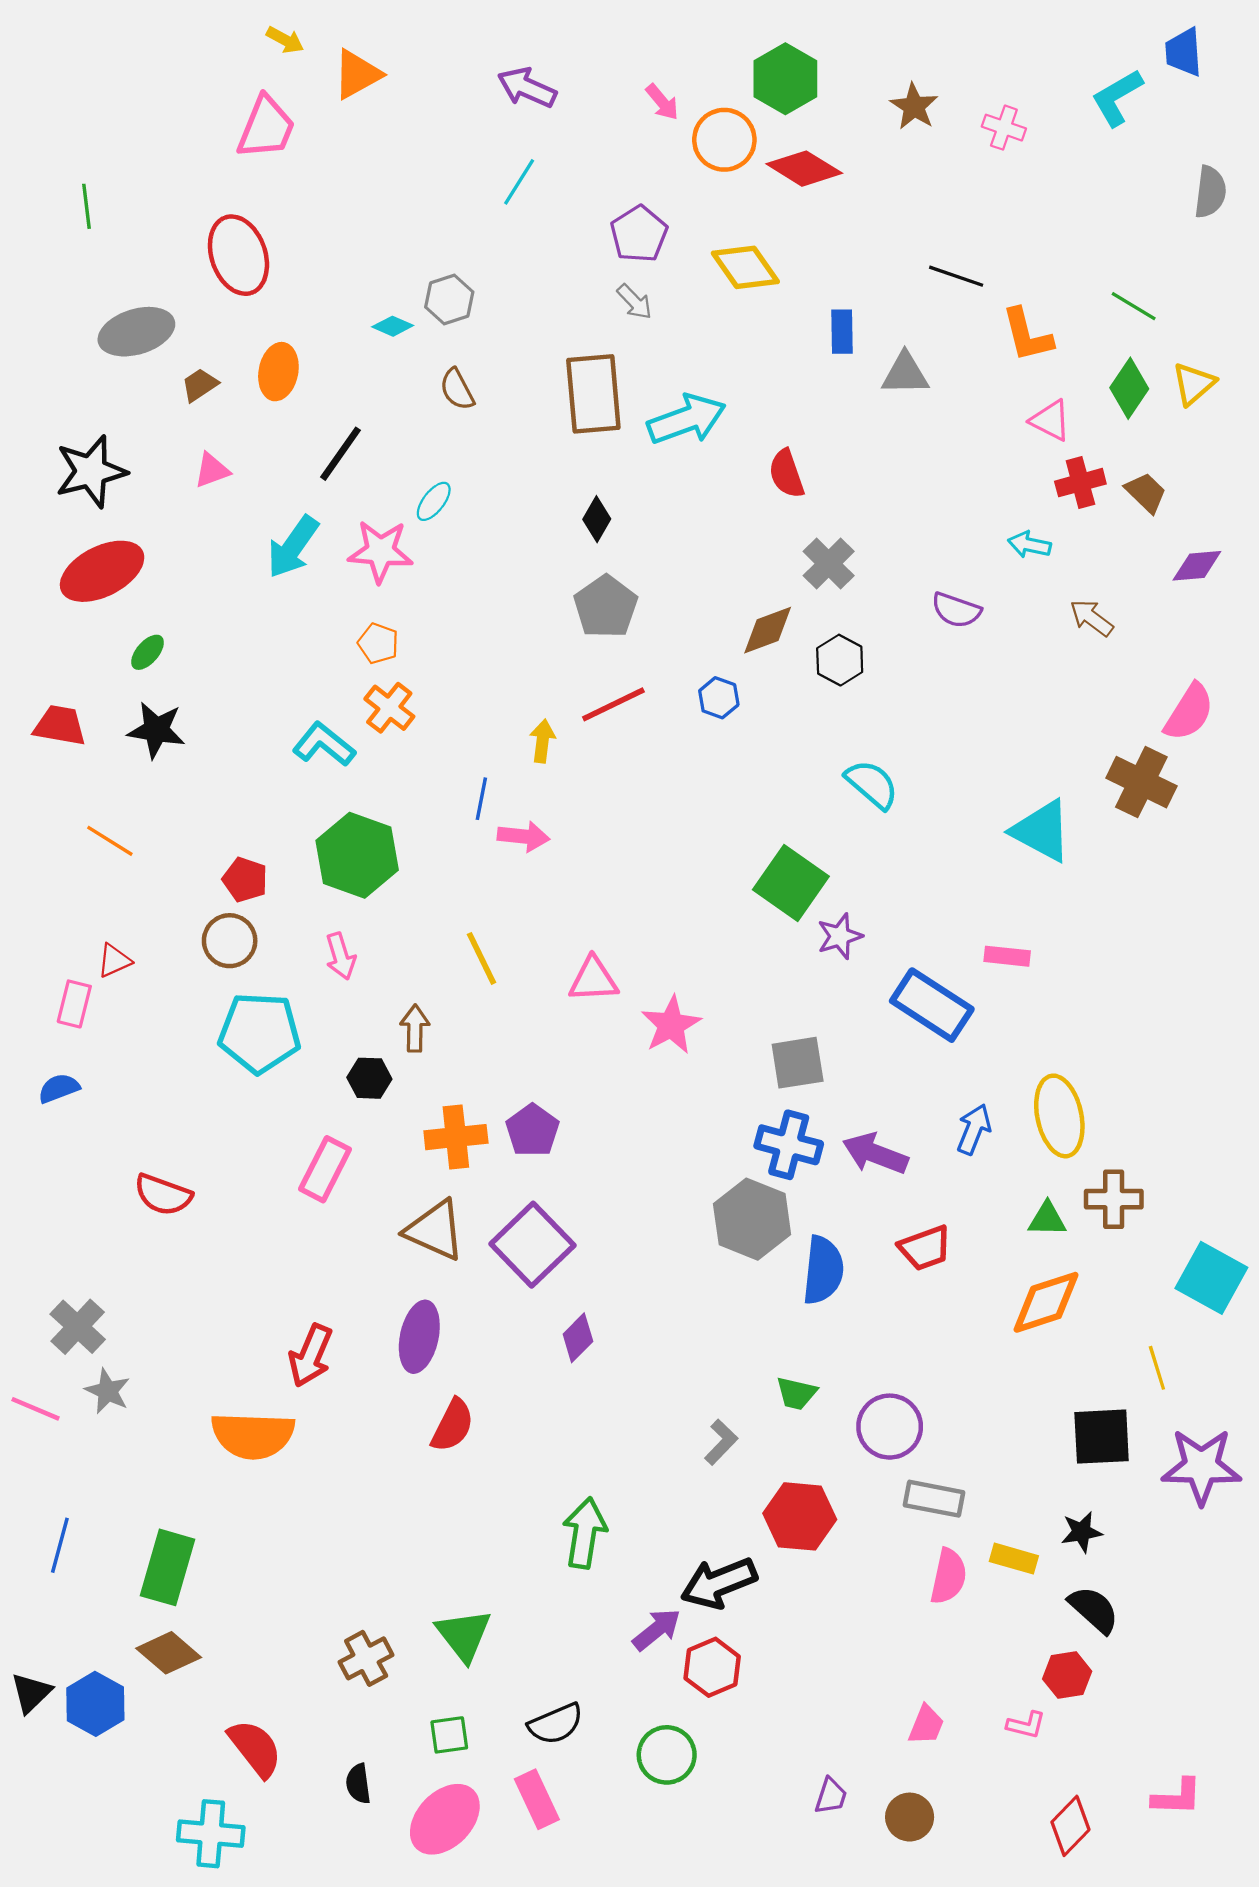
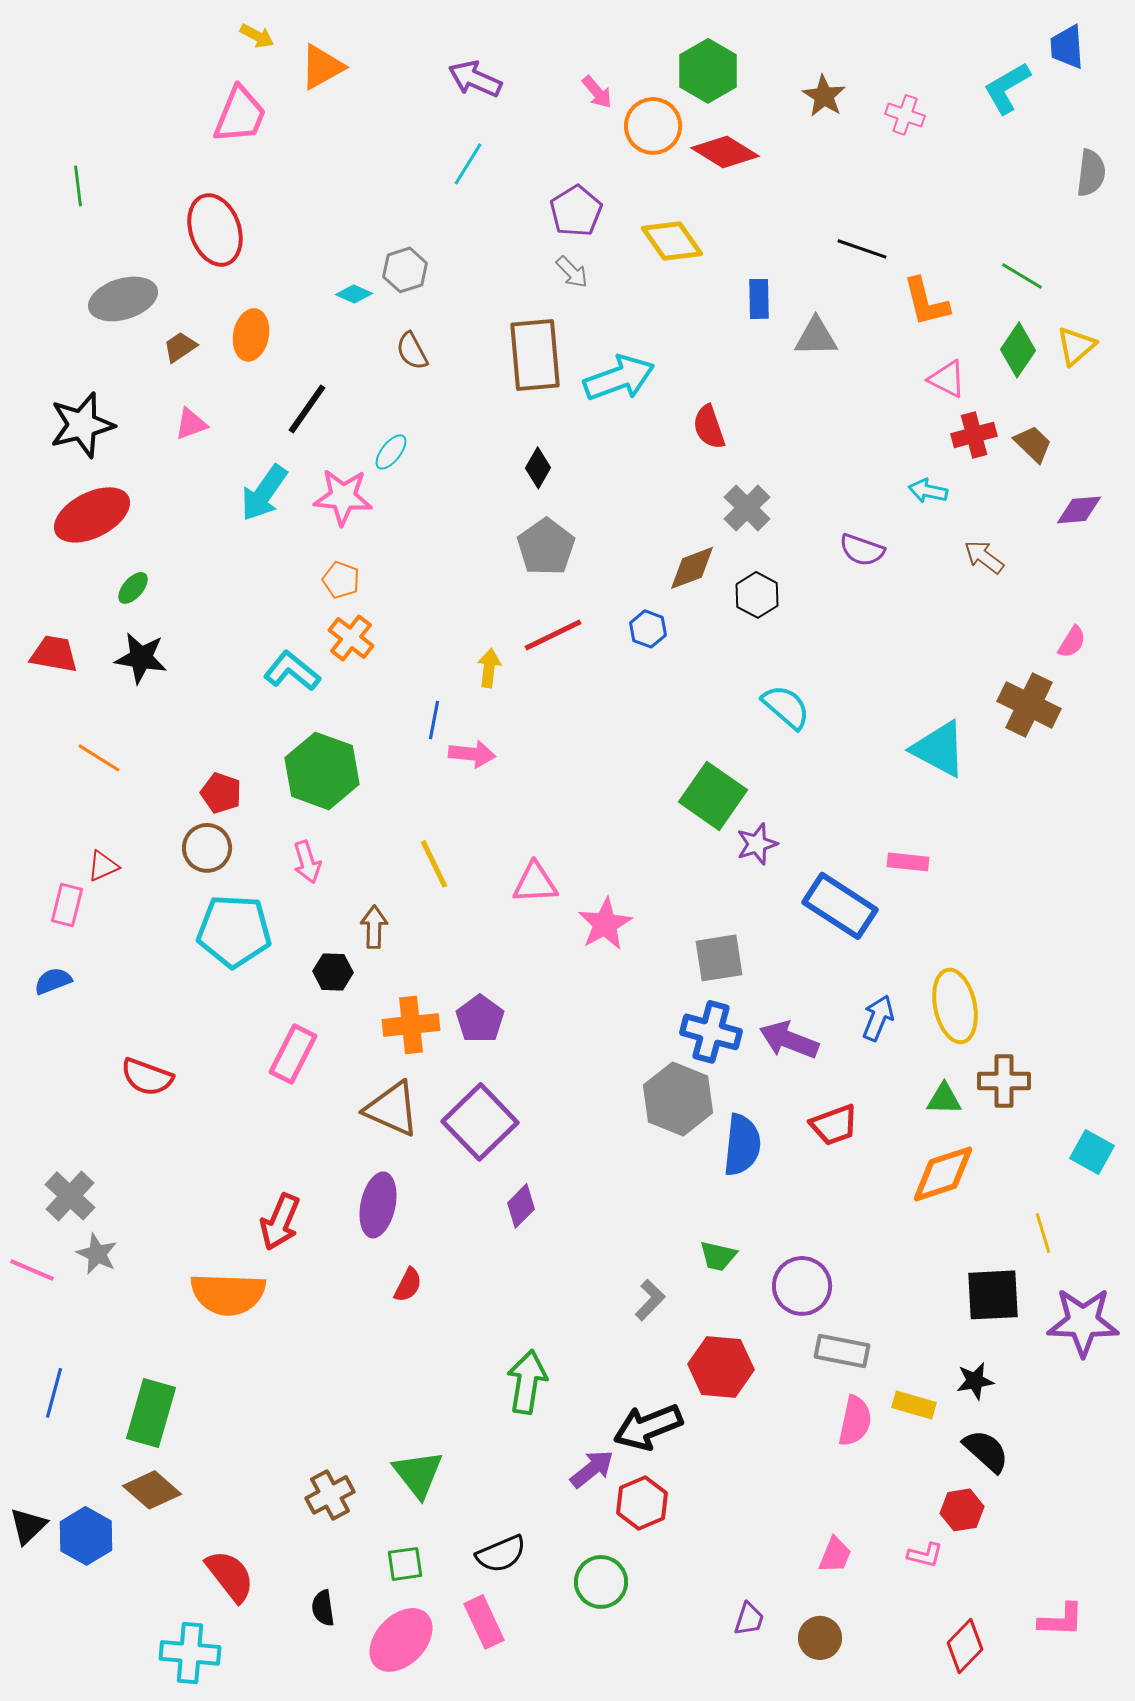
pink semicircle: (1189, 712) -> (1072, 642), size x0.6
cyan square: (1211, 1278) -> (1092, 1152), size x0.7
red semicircle: (453, 1425) -> (408, 1285), size x0.7

